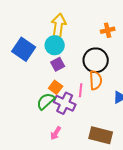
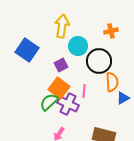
cyan circle: (55, 45) -> (78, 46), moved
orange semicircle: (96, 80) -> (112, 82), moved
orange square: (56, 87) -> (59, 88), size x1.5

